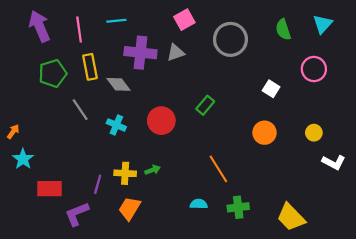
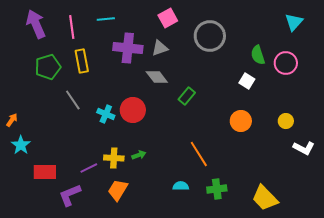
green semicircle: (283, 30) -> (258, 55), moved
gray diamond: (119, 84) -> (157, 77), moved
red circle: (161, 121) -> (133, 110), moved
purple line: (98, 184) -> (89, 168), turned 48

